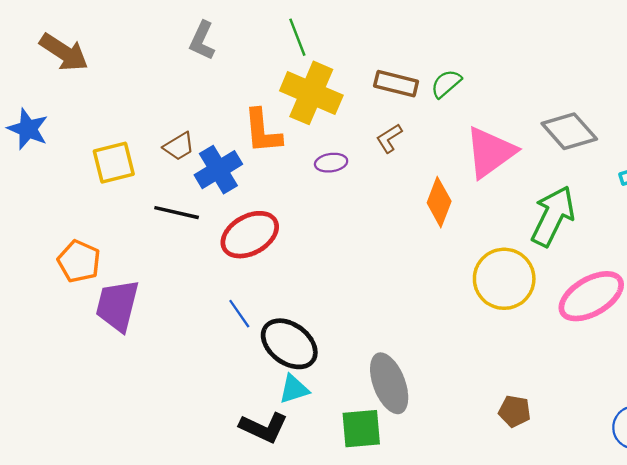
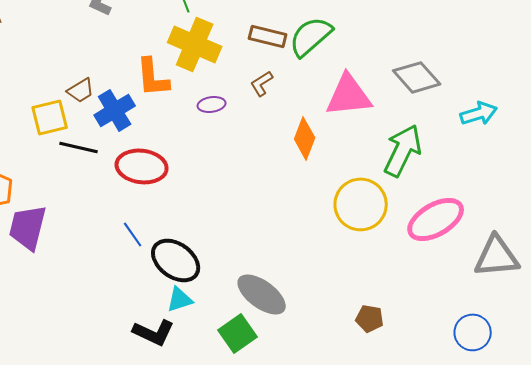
green semicircle: (446, 84) -> (311, 36), size x1.6
pink triangle: (490, 152) -> (349, 95), turned 30
yellow square: (114, 163) -> (50, 117), moved
red ellipse: (250, 235) -> (142, 166), turned 36
gray ellipse: (389, 383) -> (262, 294), turned -33
green square: (361, 429) -> (238, 333), turned -30

